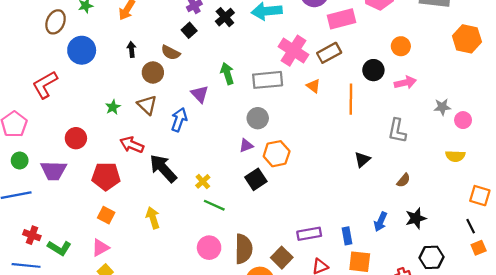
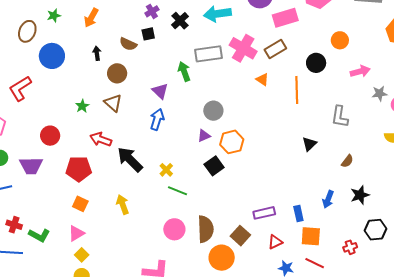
black square: (189, 30) -> (148, 34), turned 32
brown semicircle: (171, 53) -> (128, 44), moved
gray rectangle: (268, 80) -> (209, 54), moved
pink arrow: (405, 83) -> (360, 71), moved
blue arrow: (179, 120) -> (157, 119), moved

